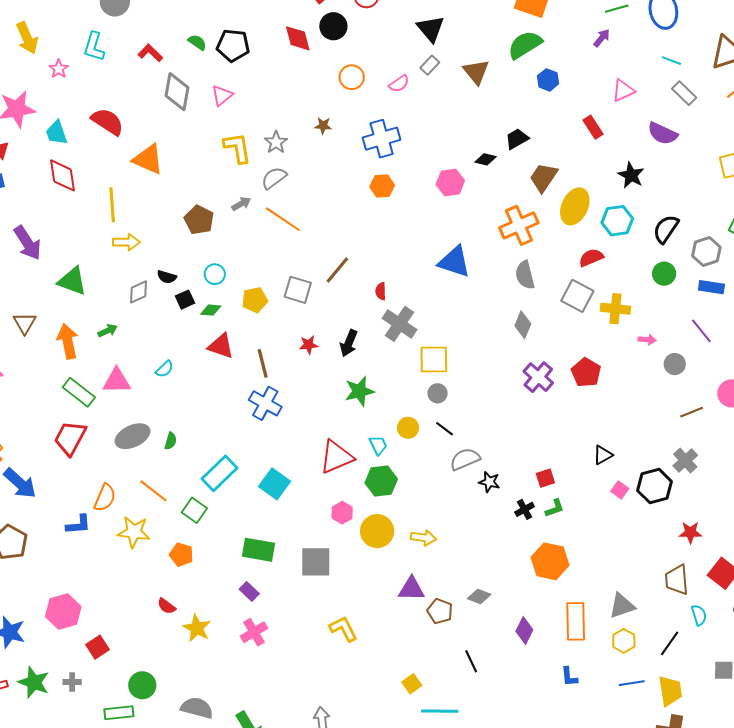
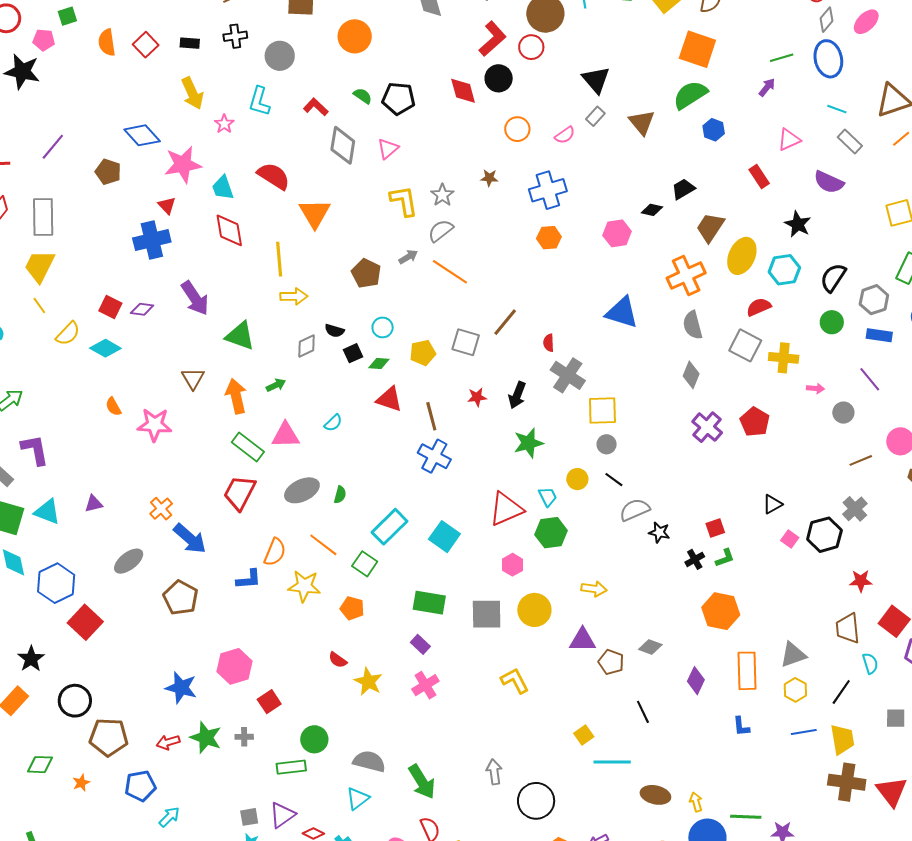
orange triangle: (148, 159) -> (315, 213), turned 36
yellow circle: (377, 531) -> (534, 610), moved

